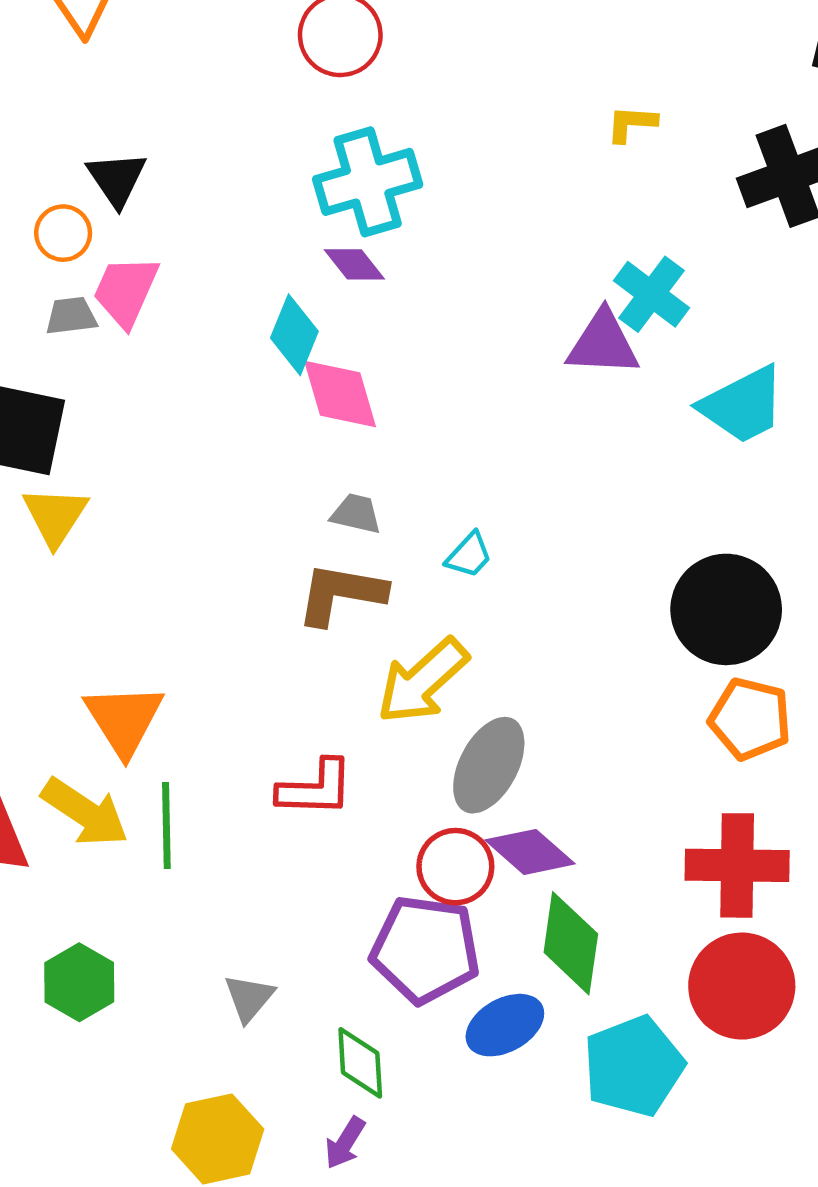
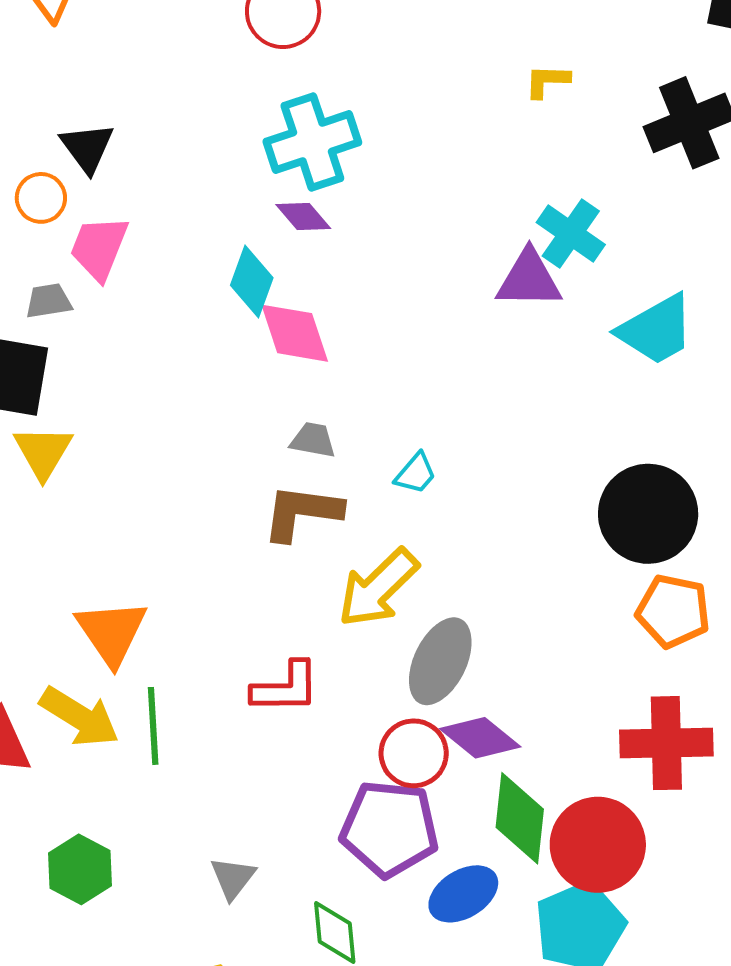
gray trapezoid: (71, 316) -> (48, 301), moved
red circle: (742, 986) -> (598, 845), moved

